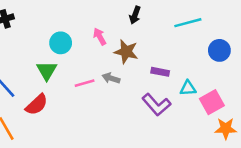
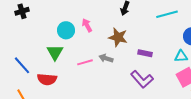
pink arrow: (100, 37) -> (87, 25), moved
cyan triangle: (188, 88) -> (181, 56), moved
red semicircle: (37, 105) -> (47, 79), turned 48

